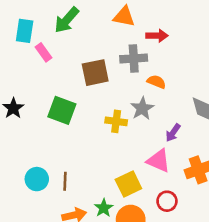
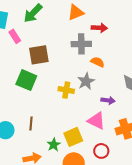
orange triangle: (124, 17) -> (76, 13), turned -36
brown square: (95, 73) -> (39, 55), moved
purple arrow: (173, 133) -> (108, 100), turned -120
brown line: (65, 181) -> (31, 123), moved
green star: (104, 208) -> (54, 145), moved

